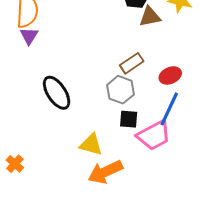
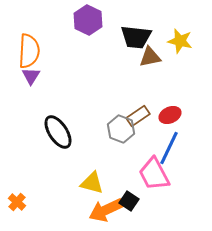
brown rectangle: (132, 63) -> (138, 116), moved
black square: (129, 119) -> (129, 201), moved, turned 30
pink trapezoid: (154, 135) -> (154, 174), turned 90

